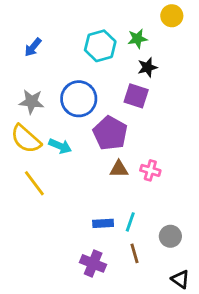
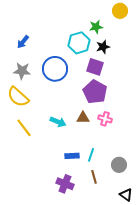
cyan hexagon: (100, 46) -> (79, 43), moved
blue arrow: (33, 47) -> (23, 42), moved
purple pentagon: (110, 133) -> (95, 92), moved
cyan arrow: (60, 146) -> (58, 122), moved

